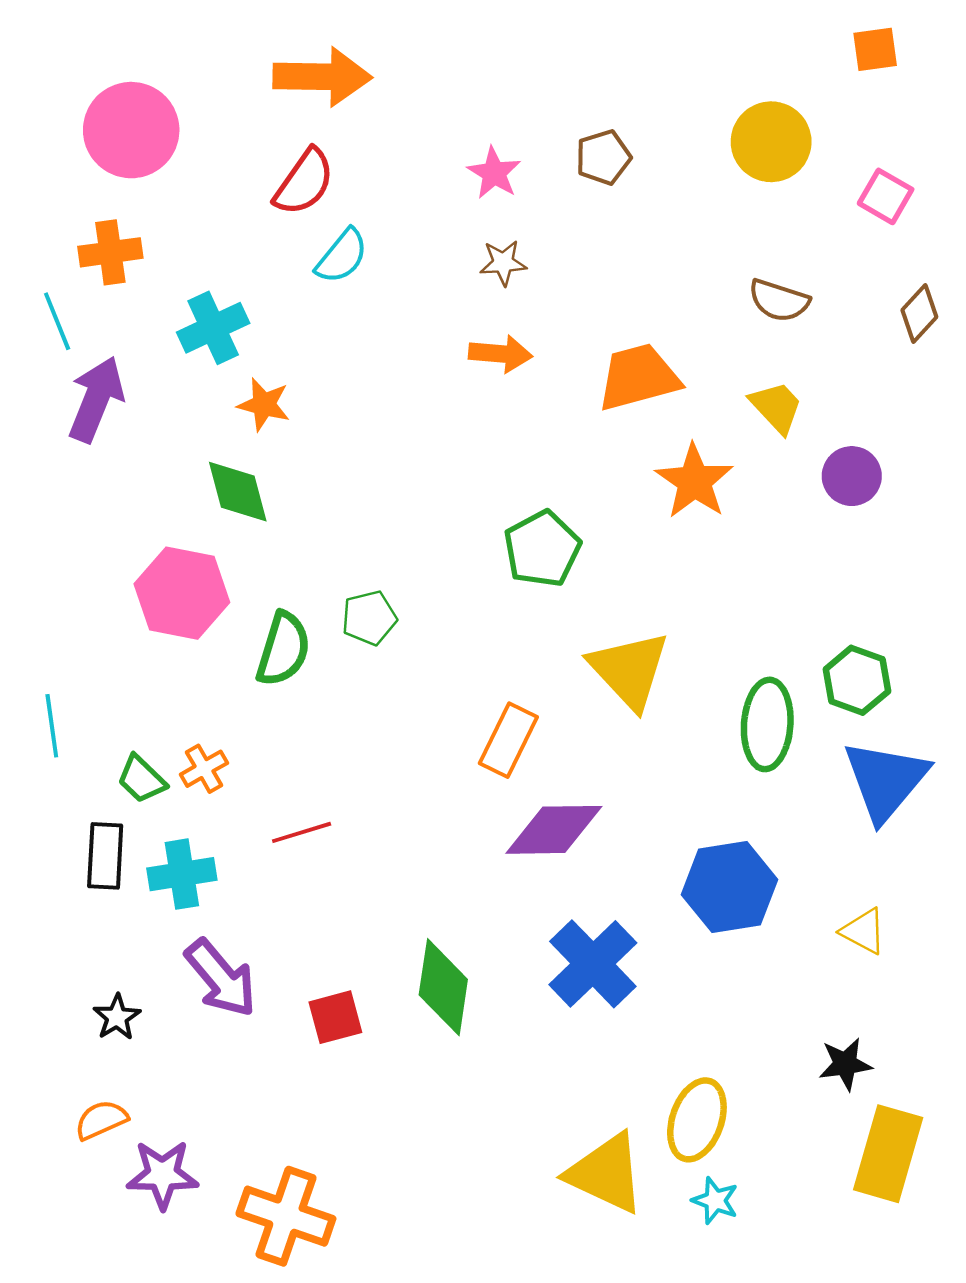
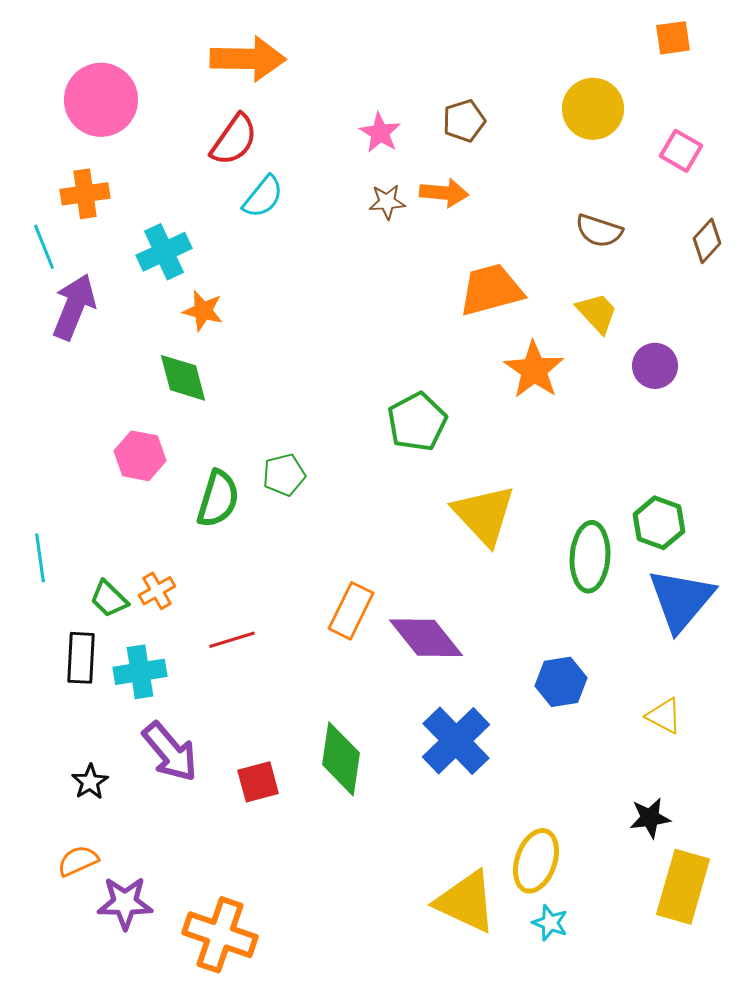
orange arrow: (501, 354) -> (444, 193), moved
pink hexagon: (182, 593) -> (140, 456), size x0.7
orange rectangle: (508, 740) -> (351, 611), moved
purple diamond: (554, 830) -> (426, 638), turned 52
blue hexagon: (729, 887) -> (561, 682), size x0.7

